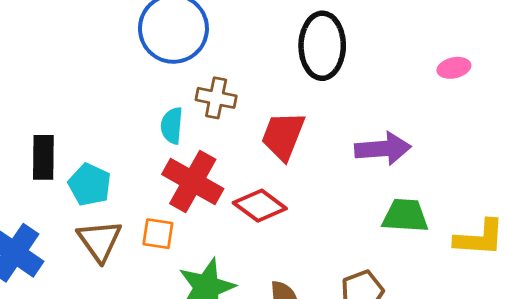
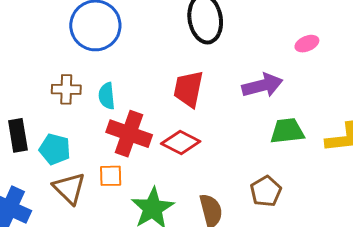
pink ellipse: (454, 68) -> (307, 44), moved
brown cross: (216, 98) -> (66, 89), moved

